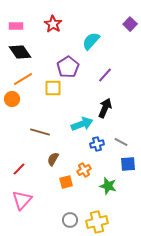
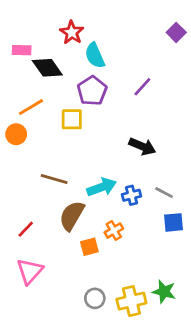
pink rectangle: (16, 26) -> (22, 50), moved
cyan semicircle: (91, 41) -> (95, 56), moved, turned -66
black diamond: (20, 52) -> (47, 68), moved
purple line: (105, 75) -> (142, 87), moved
black arrow: (105, 108) -> (142, 146), turned 90
cyan arrow: (82, 124) -> (102, 187), moved
brown semicircle: (53, 159) -> (72, 216), size x1.6
green star: (108, 186) -> (164, 292), moved

